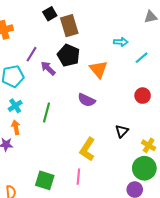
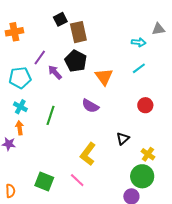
cyan arrow: (121, 42) -> (139, 42), moved
cyan line: (142, 58) -> (139, 68), moved
cyan cross: (15, 106) -> (20, 107), turned -32
pink line: (78, 177) -> (77, 180), turned -56

